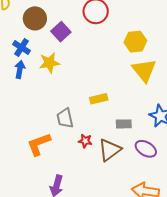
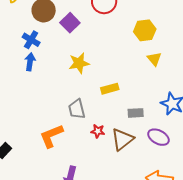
yellow star: (49, 63) -> (79, 63), moved
yellow triangle: (144, 70) -> (154, 59), size x0.6

